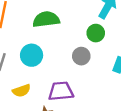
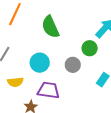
green semicircle: (46, 19) -> (50, 27), turned -120
cyan circle: (32, 55) -> (40, 63), moved

